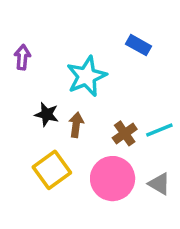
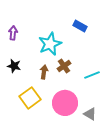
black star: (47, 114) -> (14, 66), moved
brown cross: (125, 133) -> (64, 66), moved
gray triangle: (159, 184) -> (90, 114), moved

